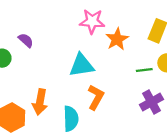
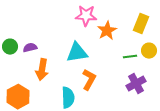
purple semicircle: (26, 40) -> (30, 48), moved, turned -56
orange arrow: (40, 102) -> (42, 70), moved

